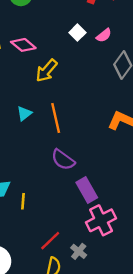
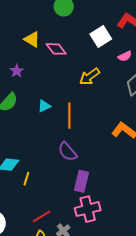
white square: (77, 33) -> (101, 37), moved, size x1.5
yellow arrow: (46, 71) -> (89, 77), moved
purple rectangle: (87, 190) -> (81, 181), turned 30

